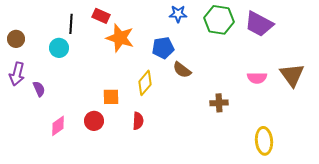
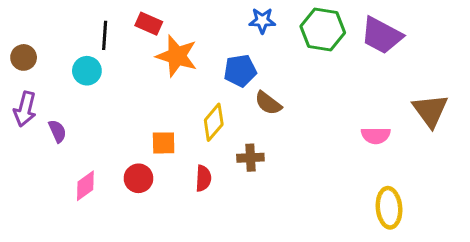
pink semicircle: (257, 78) -> (376, 136), moved
brown cross: (219, 103) -> (250, 158), moved

